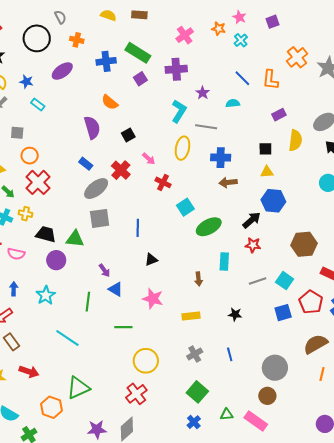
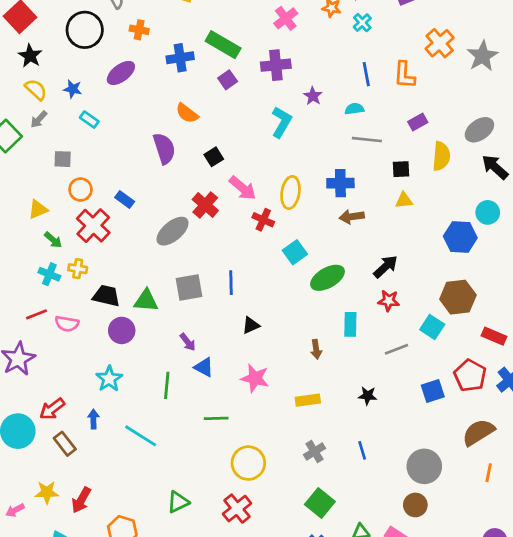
blue line: (242, 78) -> (366, 74), turned 36
gray line: (206, 127) -> (367, 140), moved
yellow ellipse: (182, 148) -> (290, 192), moved
pink arrow: (149, 159) -> (243, 188), size x1.5
blue rectangle: (86, 164) -> (125, 200), moved
blue hexagon: (273, 201) -> (460, 237), moved
gray square: (100, 218) -> (189, 288), moved
cyan square: (285, 281) -> (432, 327), moved
blue arrow: (14, 289) -> (93, 419), moved
red arrow: (29, 372) -> (81, 500), moved, turned 102
green triangle: (78, 388) -> (178, 502), moved, size x0.7

